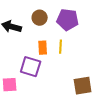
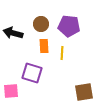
orange rectangle: (43, 48) -> (44, 46), moved

